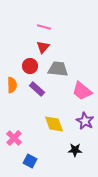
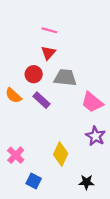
orange semicircle: (12, 85) -> (13, 96), turned 133
yellow diamond: (54, 124) -> (61, 154), moved, turned 45
black star: (75, 150) -> (86, 182), moved

